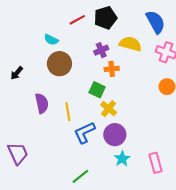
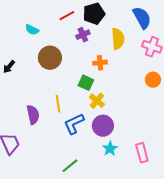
cyan semicircle: (51, 40) -> (32, 30), moved
yellow semicircle: (130, 44) -> (118, 39), turned 70
purple cross: (101, 50) -> (83, 35), moved
purple semicircle: (42, 103) -> (33, 115), moved

